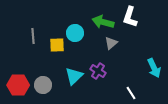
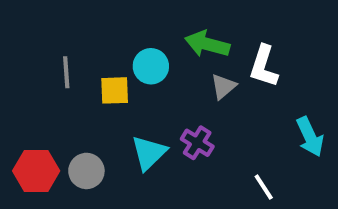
white L-shape: (130, 17) -> (264, 66), moved

